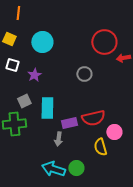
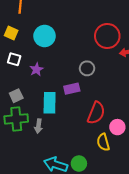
gray square: (24, 101) -> (16, 96), moved
red semicircle: (93, 118) -> (96, 113), turned -55
purple rectangle: (69, 123) -> (72, 89), moved
gray arrow: (58, 139) -> (38, 126), moved

